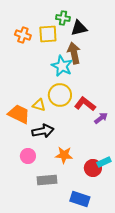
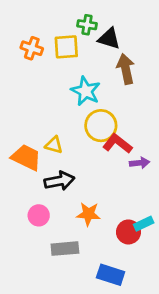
black triangle: (79, 28) -> (109, 39), turned 30
brown arrow: (74, 53) -> (126, 69), moved
yellow circle: (60, 95) -> (101, 126), moved
purple arrow: (101, 118) -> (140, 163), turned 32

